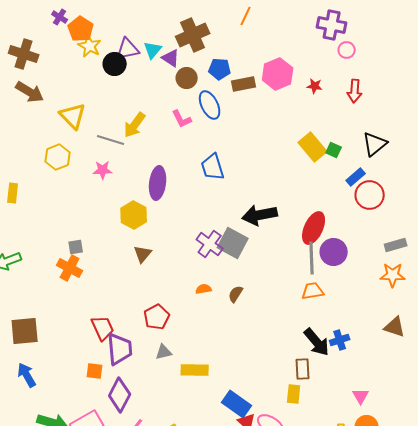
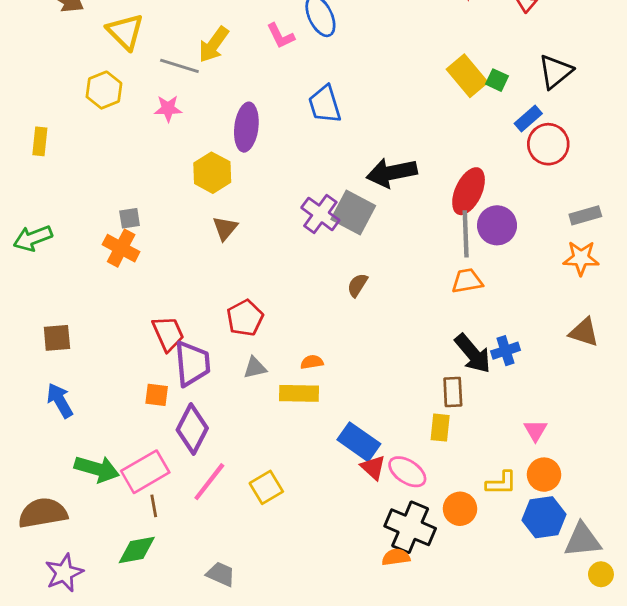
orange semicircle: (204, 289) -> (312, 362), moved
brown square: (25, 331) -> (57, 338), size x0.7

